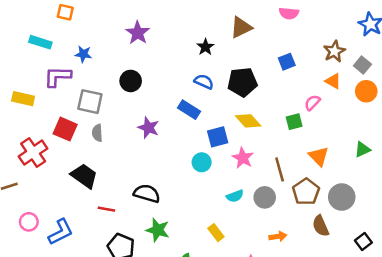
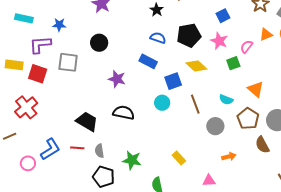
orange triangle: (333, 81) -> (266, 35), moved, turned -48
red square: (65, 129) -> (38, 74), moved
gray semicircle: (97, 133) -> (99, 151), moved
pink star: (243, 158) -> (219, 41), moved
brown line: (280, 169) -> (195, 104), moved
black trapezoid: (84, 176) -> (87, 121), moved
black semicircle: (147, 193) -> (124, 113), moved
cyan semicircle: (235, 196) -> (226, 100), moved, turned 48
red line: (106, 209) -> (77, 148), moved
blue L-shape: (61, 232) -> (50, 149), moved

